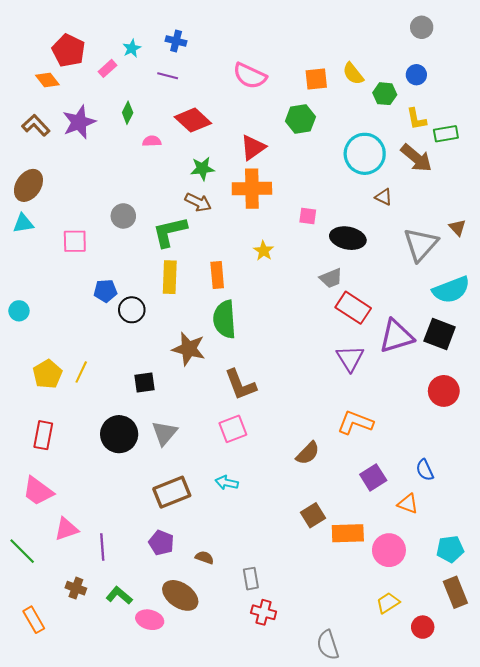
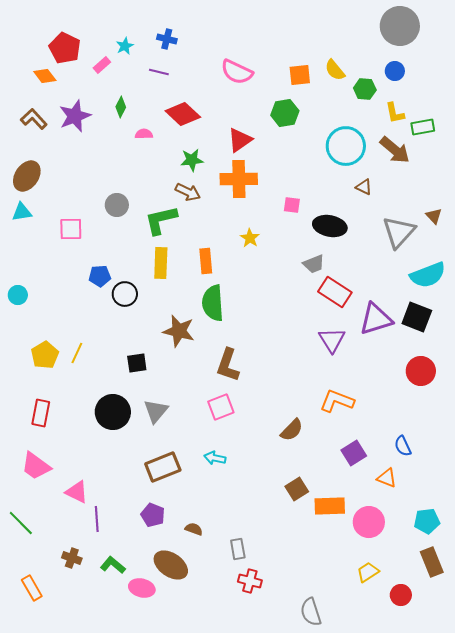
gray circle: (422, 27) -> (400, 26), size x1.8
brown L-shape: (240, 385) -> (228, 365), turned 40
pink triangle: (66, 529) -> (77, 492), moved, turned 45

